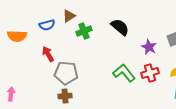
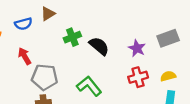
black semicircle: (120, 27) -> (99, 46), moved
green cross: (84, 31) -> (72, 37), moved
green L-shape: (124, 73) -> (89, 86), moved

